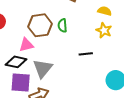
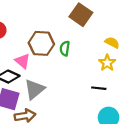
pink triangle: (26, 45) -> (23, 61), turned 42
black line: (86, 54) -> (99, 88), moved

